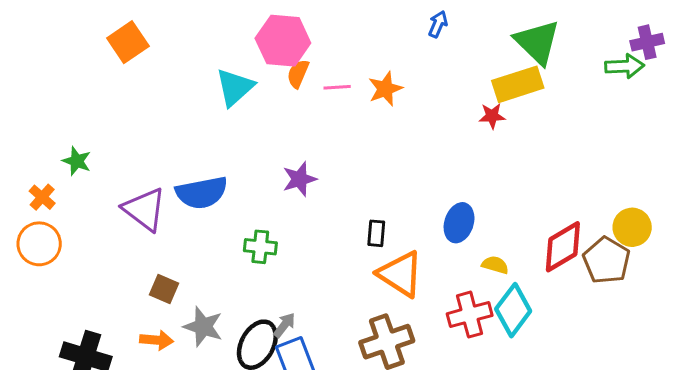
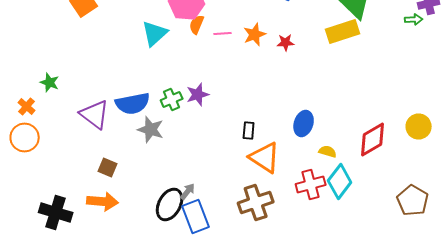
green arrow: (625, 66) -> (414, 20), size x0.7
red star: (492, 116) -> (286, 42), moved
green cross: (260, 247) -> (172, 100), moved, turned -30
brown pentagon: (607, 260) -> (413, 200), moved
gray star: (203, 327) -> (151, 130), moved
orange arrow: (157, 340) -> (103, 202), size x1.4

